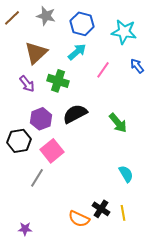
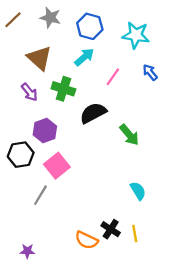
brown triangle: (36, 53) -> (39, 58), turned -35
black semicircle: (75, 114) -> (93, 113), moved

